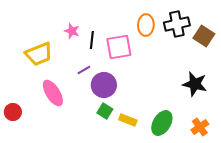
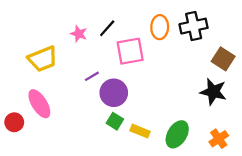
brown square: (204, 36) -> (223, 59), moved
black line: (92, 40) -> (107, 28), moved, turned 36
pink ellipse: (53, 93) -> (39, 104), moved

